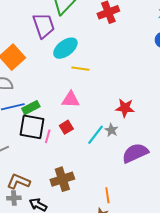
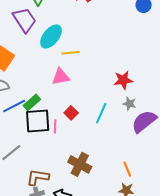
pink triangle: (71, 99) -> (61, 77), moved
gray star: (111, 130) -> (129, 104), moved
brown cross: (62, 179) -> (80, 164), turned -30

